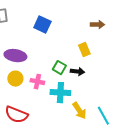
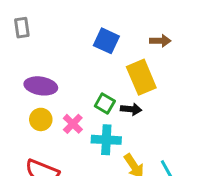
blue square: (42, 25) -> (106, 41), moved
yellow rectangle: (84, 50) -> (141, 77), size x1.6
pink cross: (37, 82) -> (73, 124), turned 32

